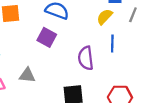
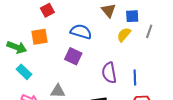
blue line: (112, 44) -> (135, 78), moved

